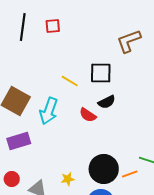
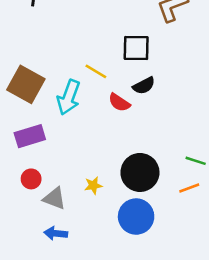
yellow line: (70, 81) -> (96, 71), moved
orange line: (130, 174) -> (189, 188), moved
red circle: (12, 179) -> (31, 179), moved

